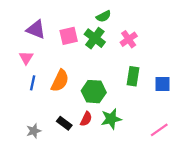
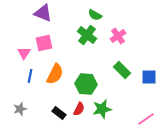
green semicircle: (104, 16) -> (95, 15), turned 56
purple triangle: (36, 29) -> (43, 13), moved
pink square: (69, 36) -> (44, 43), moved
green rectangle: (133, 76) -> (122, 70), turned -54
gray star: (34, 131) -> (20, 109), moved

